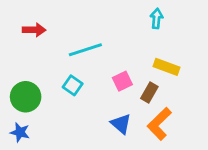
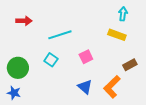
cyan arrow: (157, 18) -> (123, 14), moved
yellow rectangle: (166, 67) -> (117, 35), moved
brown rectangle: (149, 92) -> (130, 65), moved, turned 32

